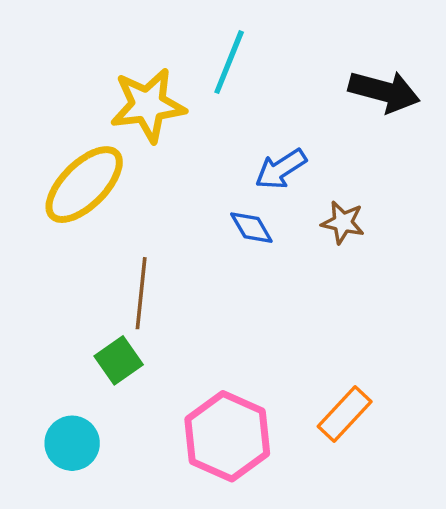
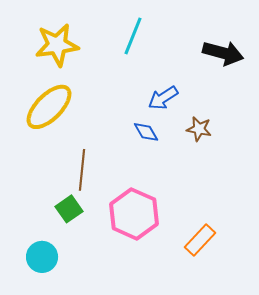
yellow star: (148, 105) -> (57, 45), moved
pink hexagon: (227, 436) -> (134, 214), moved

